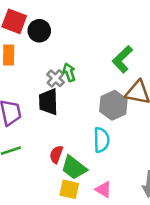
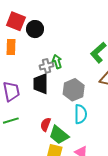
gray cross: (55, 78) -> (47, 66), turned 32
gray hexagon: (113, 105) -> (74, 90), moved

